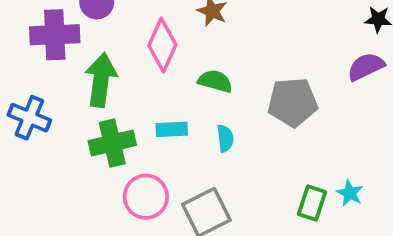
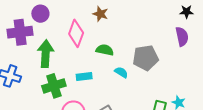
purple semicircle: (366, 67) -> (182, 37), turned 108
cyan semicircle: (225, 138) -> (121, 72), moved, turned -48

